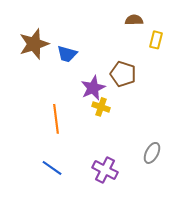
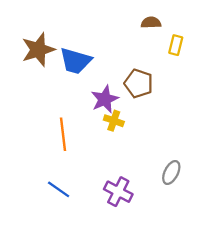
blue trapezoid: (67, 54) -> (75, 61), size x1.4

